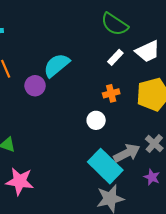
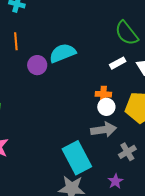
white circle: (96, 120) -> (106, 107), moved
gray arrow: (127, 153) -> (104, 130), moved

